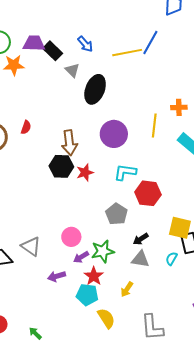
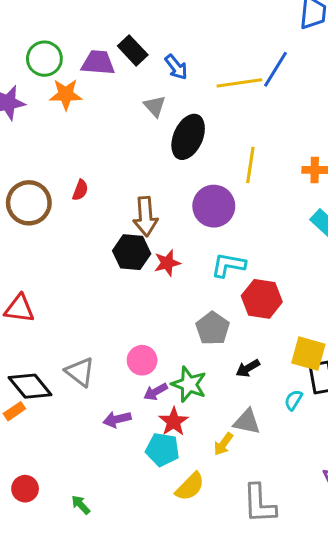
black rectangle: (53, 51) -> (133, 50), moved
yellow line: (154, 126) -> (250, 165), moved
green star: (103, 251) -> (189, 384), turned 30
gray triangle: (140, 259) -> (247, 422), moved
yellow semicircle: (106, 318) -> (190, 487), turned 75

